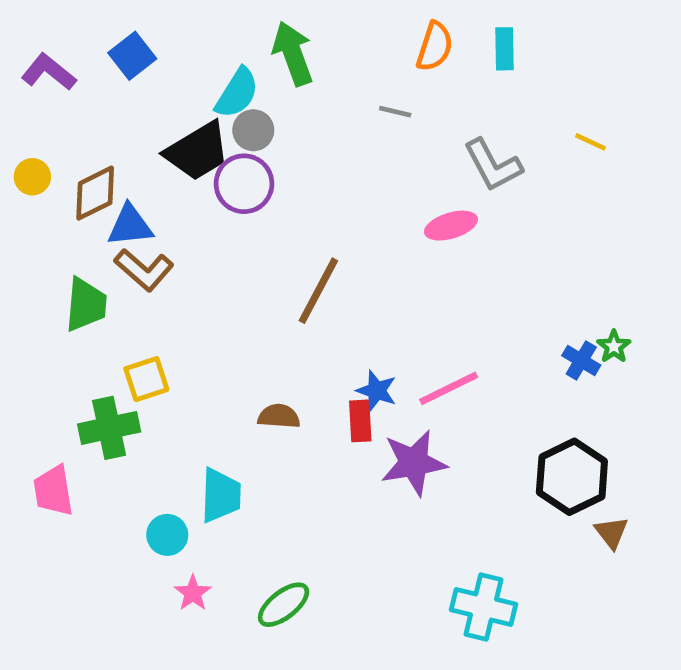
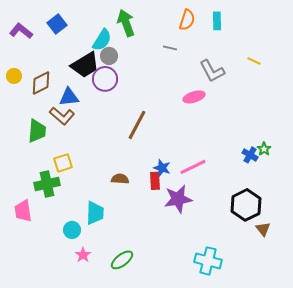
blue triangle: (130, 226) -> (69, 97), moved

